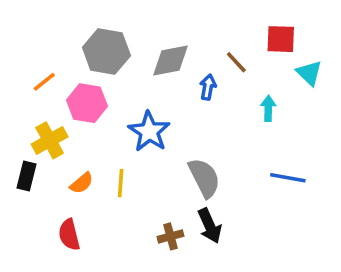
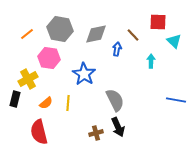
orange line: (44, 82) -> (27, 34), moved
blue line: (288, 178) -> (176, 100), moved
red semicircle: (69, 235) -> (39, 132), size x1.4

